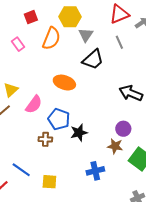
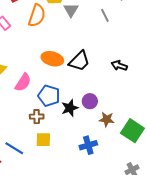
black trapezoid: (93, 59) -> (79, 61), moved
black arrow: (131, 93) -> (119, 66), size x0.7
purple circle: (123, 129) -> (90, 101), moved
yellow square: (49, 182) -> (43, 140), moved

